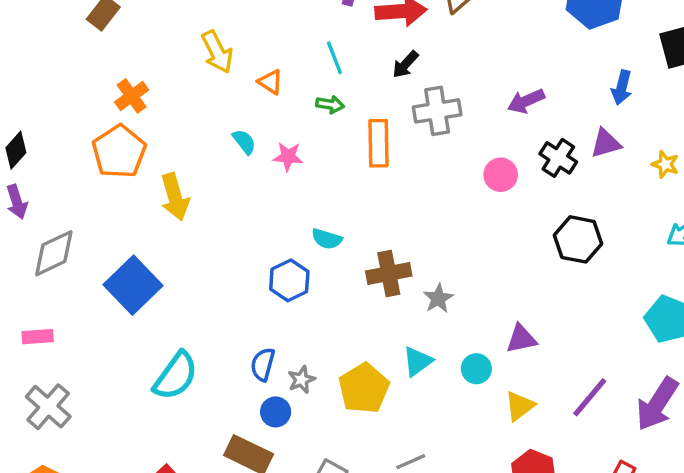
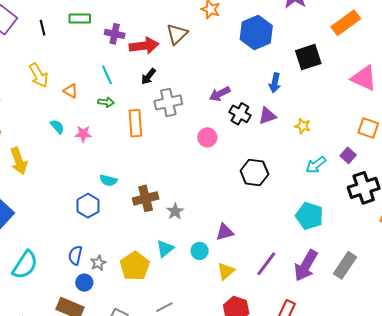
black cross: (558, 158) -> (240, 114), moved

